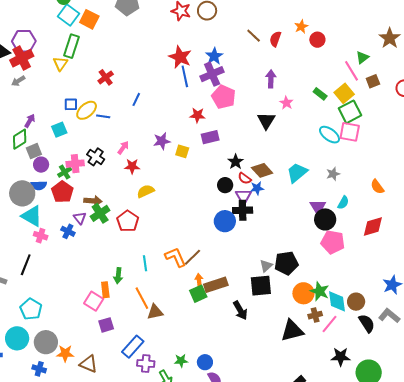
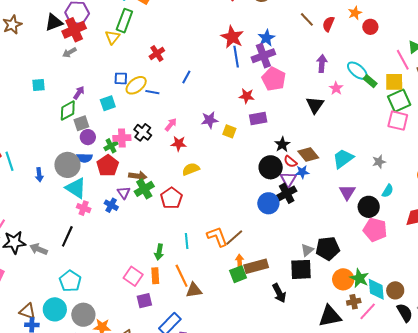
yellow square: (344, 93) -> (394, 82), turned 36
cyan ellipse: (329, 135) -> (357, 71), moved
black circle: (225, 185) -> (271, 167), size x1.5
purple triangle: (318, 207) -> (347, 192), moved
black cross: (243, 210) -> (287, 193), turned -30
orange rectangle: (105, 290) -> (155, 276), moved

